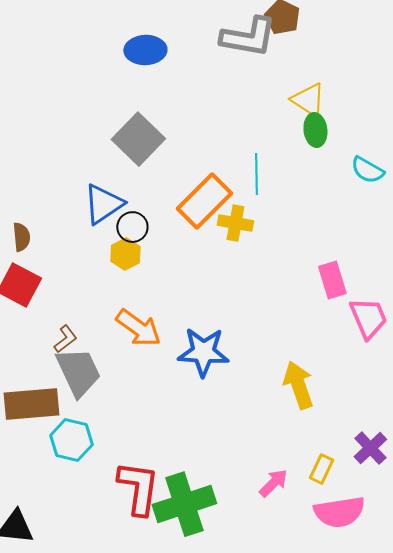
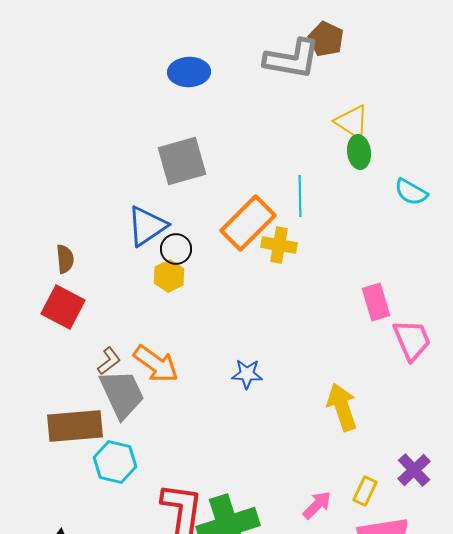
gray square: (138, 139) -> (182, 161), turned 30
orange arrow: (138, 328) -> (156, 364), moved
blue star: (203, 352) -> (247, 374), size x0.6

